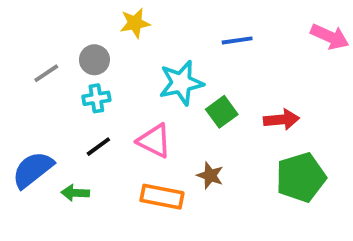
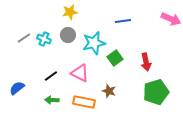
gray circle: (94, 60) -> (68, 35), moved
cyan cross: (96, 98) -> (44, 39), moved, turned 32
red arrow: (282, 120) -> (146, 62), turned 84
blue semicircle: (33, 170) -> (17, 88), size x0.7
green arrow: (75, 193) -> (52, 100), moved

